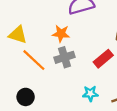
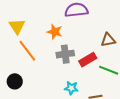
yellow triangle: (18, 35) -> (17, 26), turned 30
gray cross: (65, 57) -> (65, 54), moved

